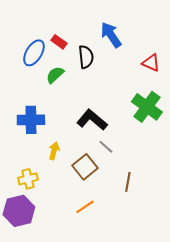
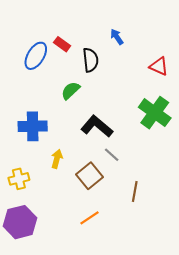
blue arrow: (111, 35) -> (117, 37), size x0.6
green semicircle: (55, 75) -> (71, 91), moved
yellow cross: (28, 179) -> (19, 179), moved

